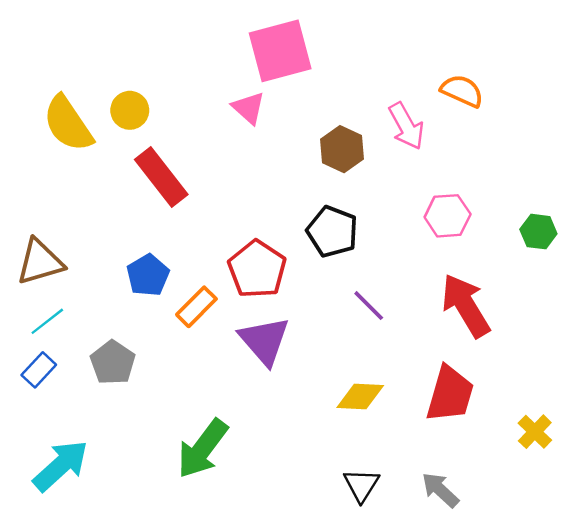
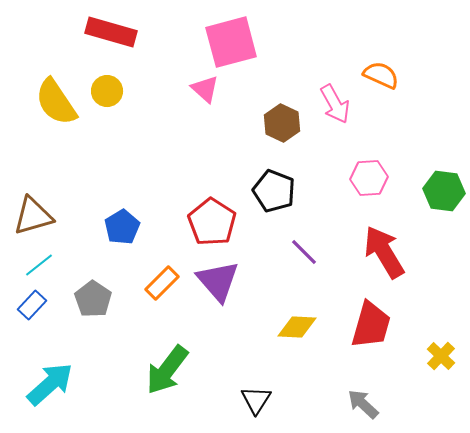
red rectangle: (161, 177) -> (111, 32), moved, turned -36
green hexagon: (538, 232) -> (444, 191), size x1.4
orange rectangle: (196, 307) -> (162, 283), moved
black triangle: (361, 485) -> (256, 400), moved

